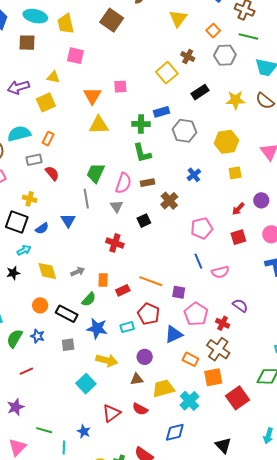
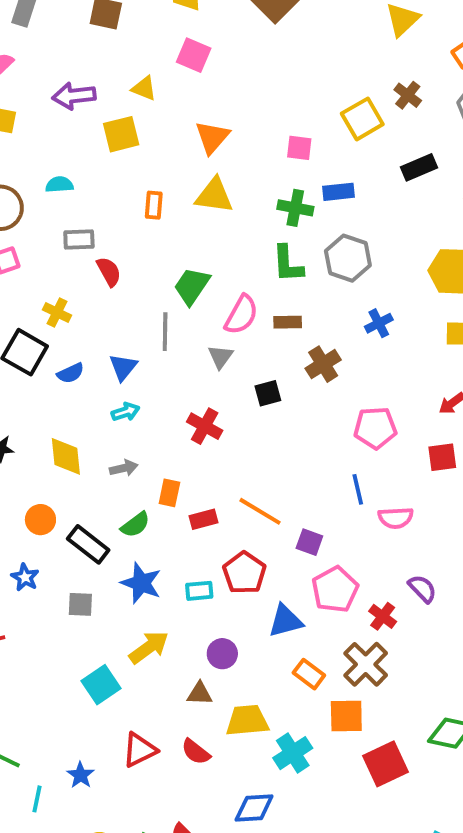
pink square: (120, 87) -> (299, 148), moved
gray hexagon: (184, 131) -> (348, 258), moved
cyan semicircle: (19, 134) -> (59, 185), size x0.6
orange rectangle: (48, 139) -> (154, 205), moved, turned -32
cyan arrow: (24, 250) -> (126, 412), moved
yellow arrow: (107, 360) -> (149, 647), turned -60

